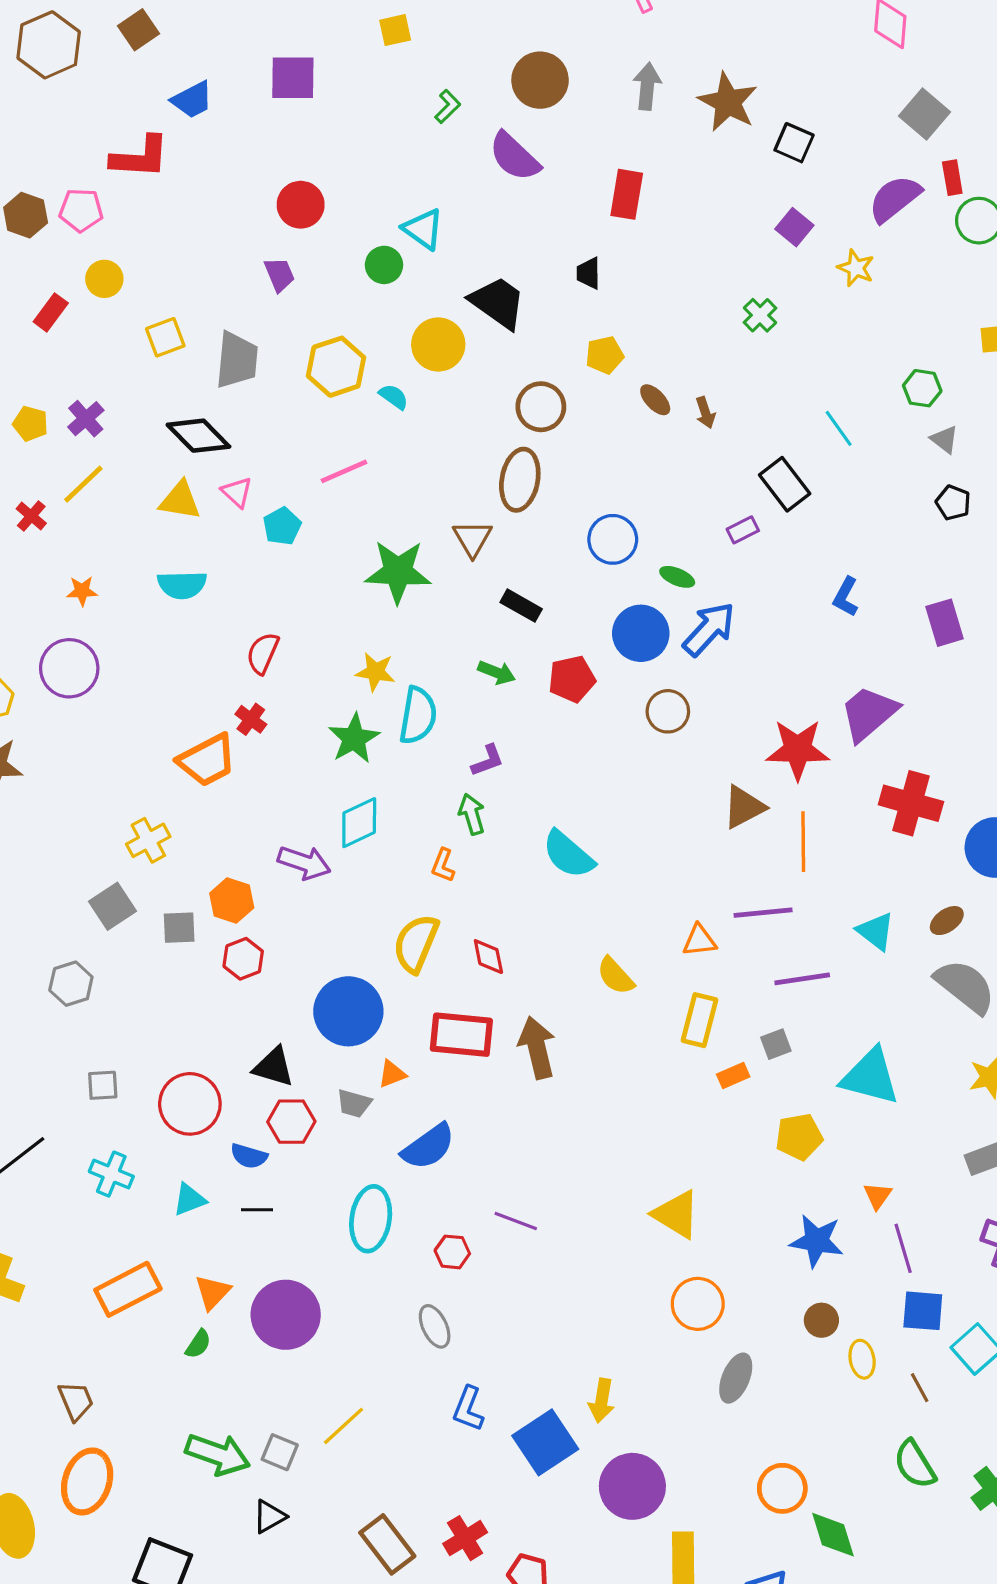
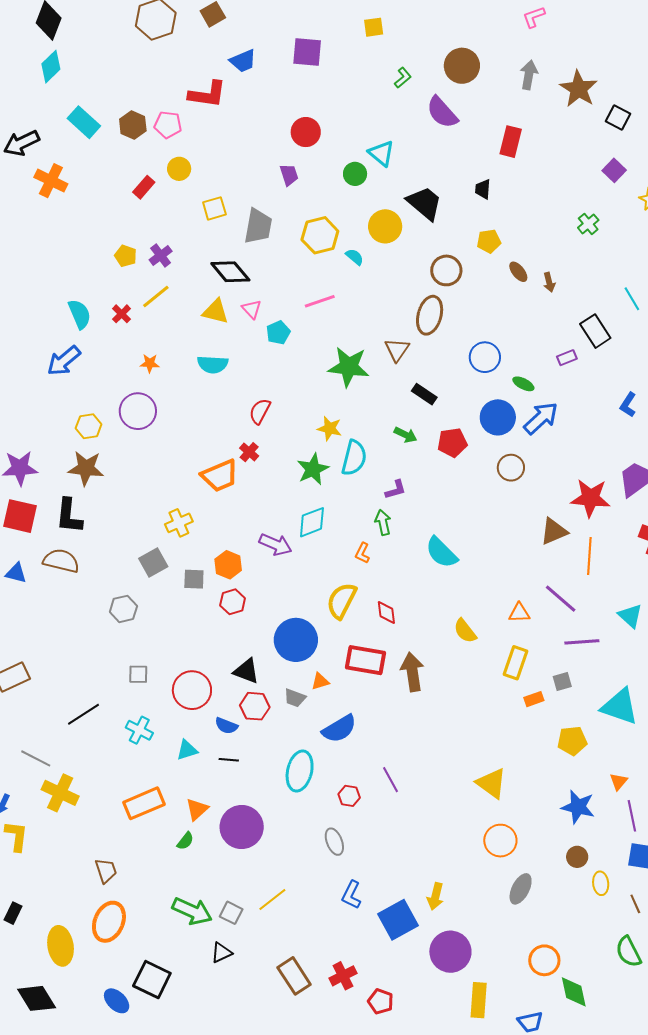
purple line: (763, 913) -> (561, 599), turned 42
purple line: (516, 1221) -> (390, 780), turned 36

